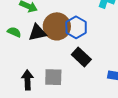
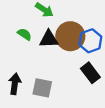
gray square: (53, 77) -> (42, 88), moved
black arrow: (27, 80) -> (15, 84), moved

